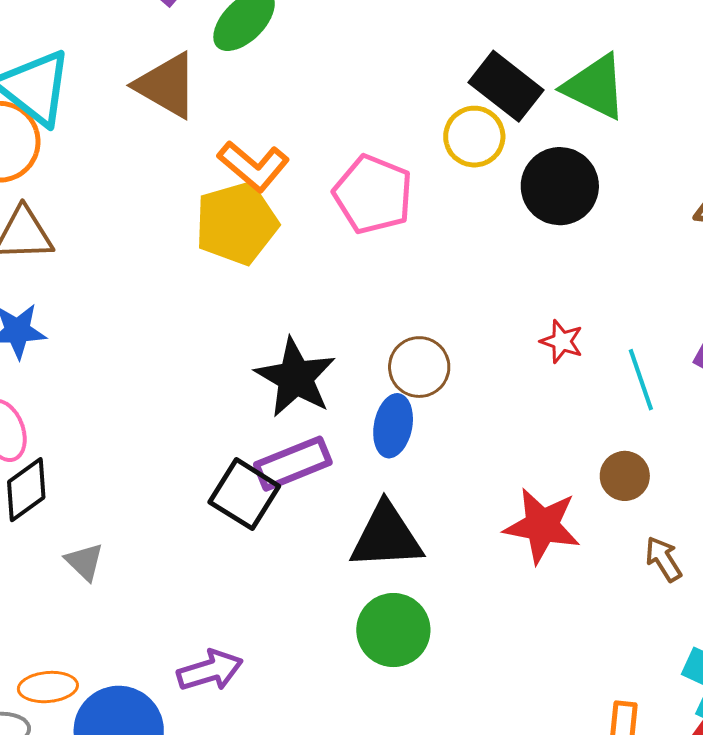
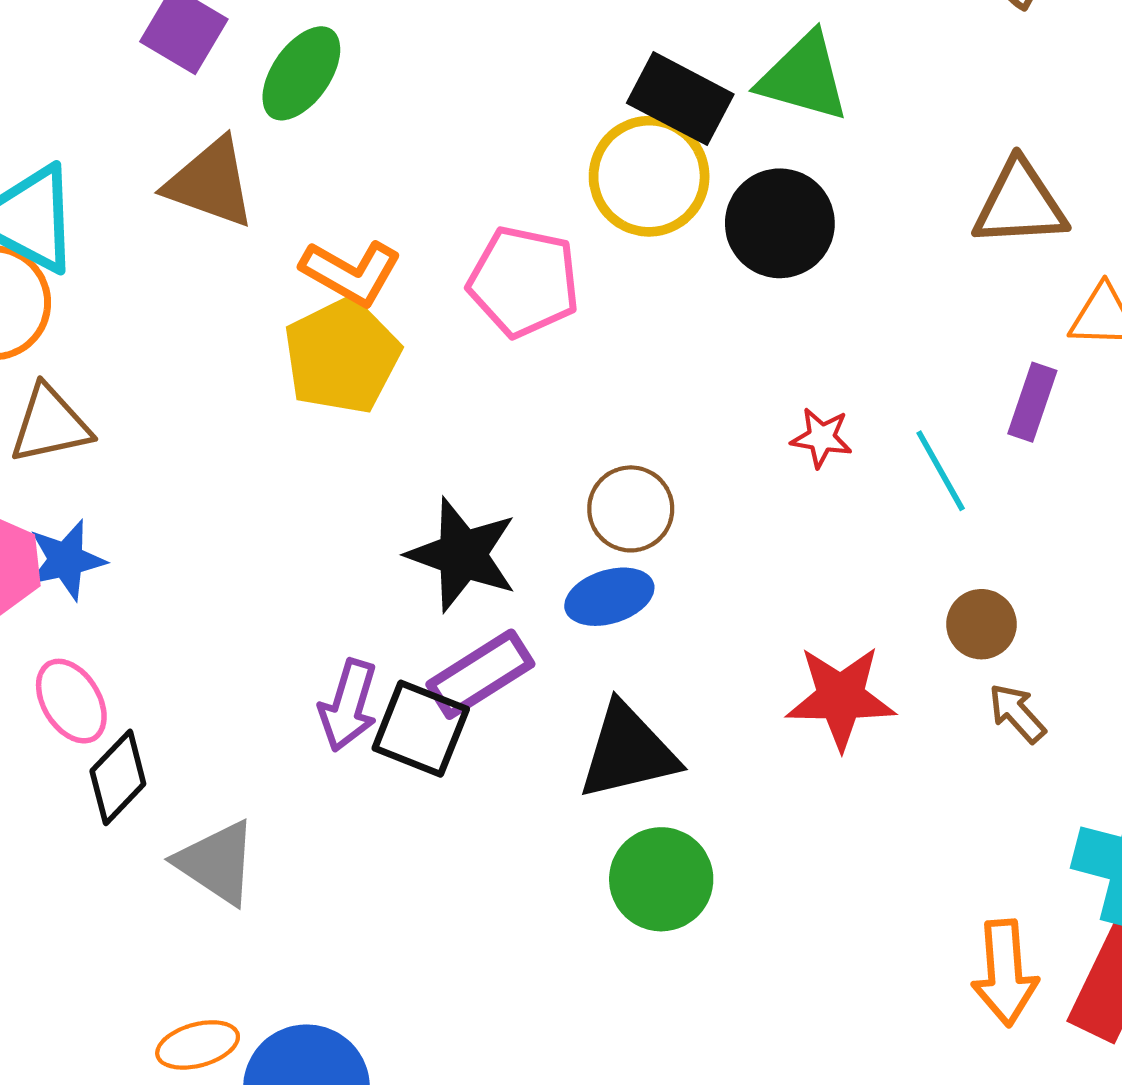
yellow circle: (474, 137) -> (649, 176), size x1.4
blue ellipse: (393, 426) -> (609, 597), turned 72
brown circle: (625, 476) -> (981, 624), moved
gray triangle: (85, 562) -> (217, 862), size x1.6
purple arrow: (210, 670) -> (348, 705), moved, turned 134

